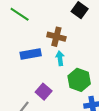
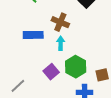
purple square: (44, 92) -> (51, 72), moved

